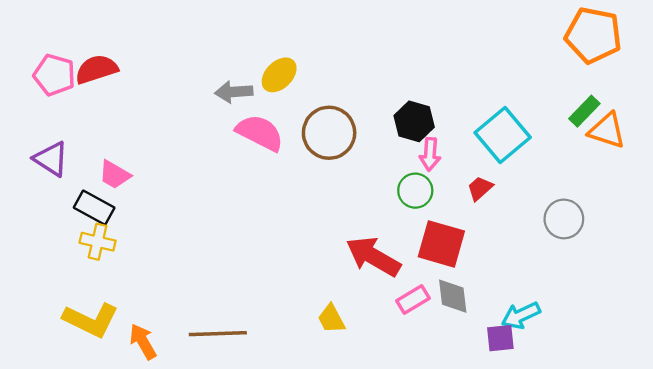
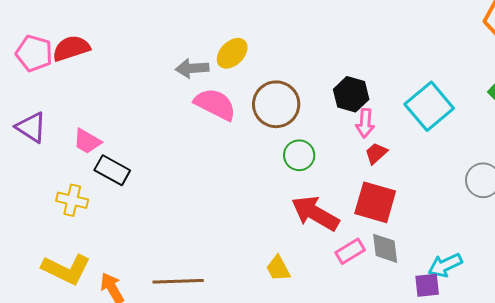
red trapezoid: (480, 188) -> (376, 153), moved
green circle: (415, 191) -> (299, 155), moved
black rectangle: (94, 208) -> (112, 170), moved

